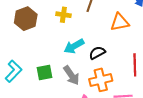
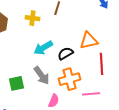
orange triangle: (120, 22) -> (89, 41), moved
green square: (44, 72) -> (17, 83), moved

